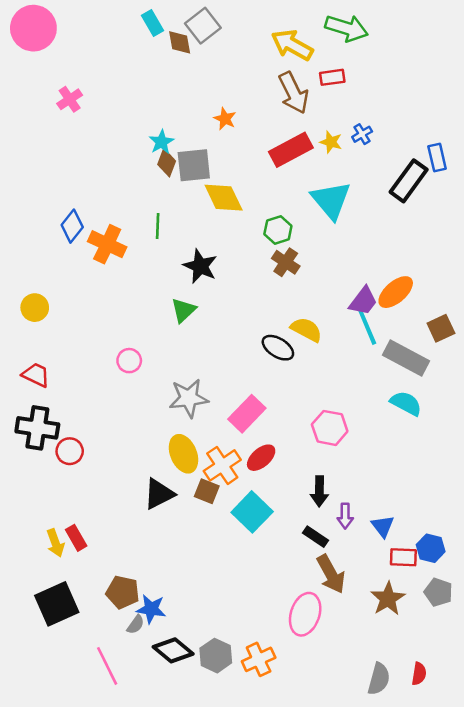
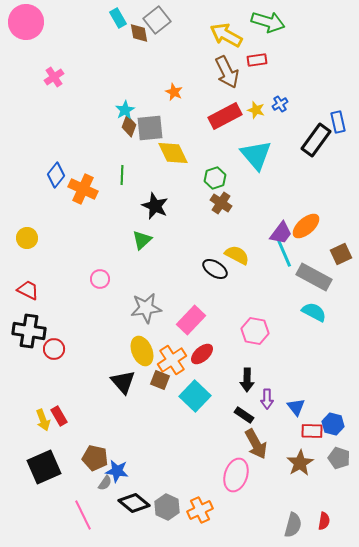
black triangle: (159, 494) -> (123, 382), turned -44

